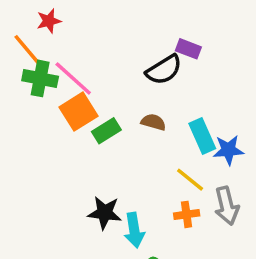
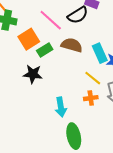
pink line: (73, 78) -> (51, 20), moved
brown semicircle: (153, 122) -> (72, 45), size x1.5
black star: (105, 213) -> (33, 74), moved

